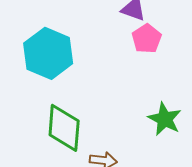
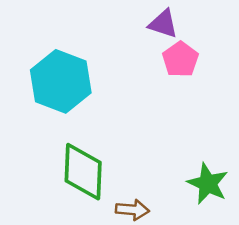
green star: (165, 119) -> (208, 184), moved

